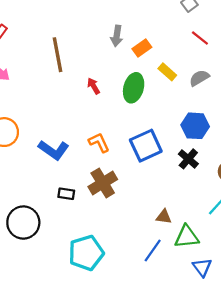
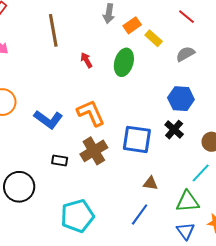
yellow rectangle: (167, 72) -> (154, 38), moved
orange L-shape: (99, 142) -> (91, 113), size x1.4
blue square: (146, 146) -> (137, 139), moved, turned 32
green triangle: (187, 237) -> (188, 202), moved

